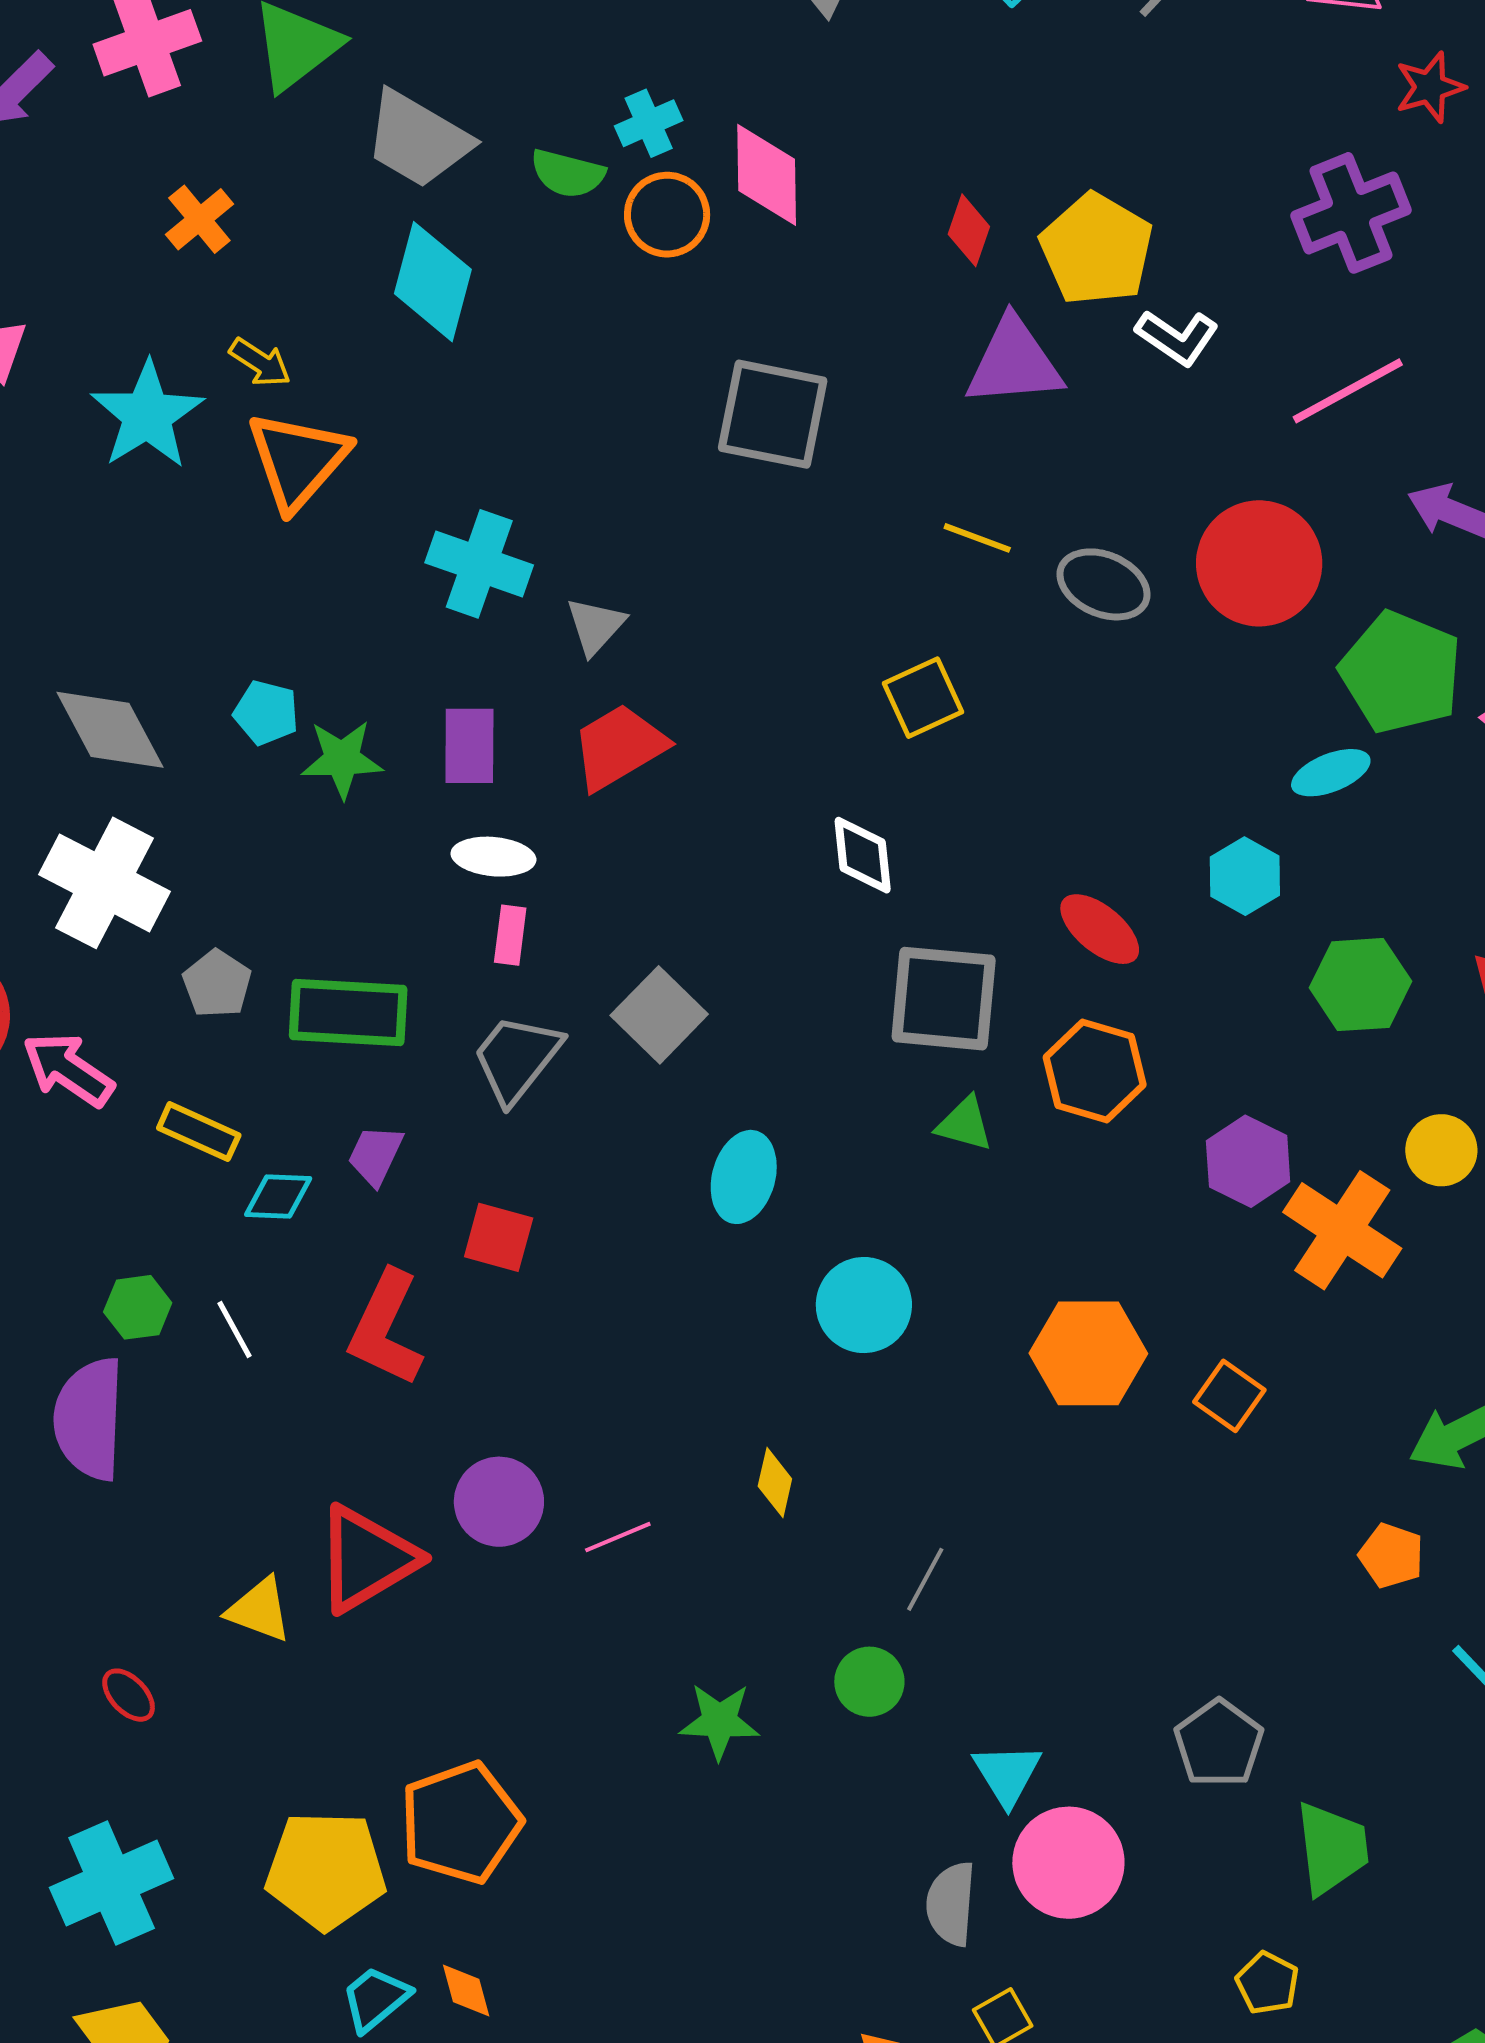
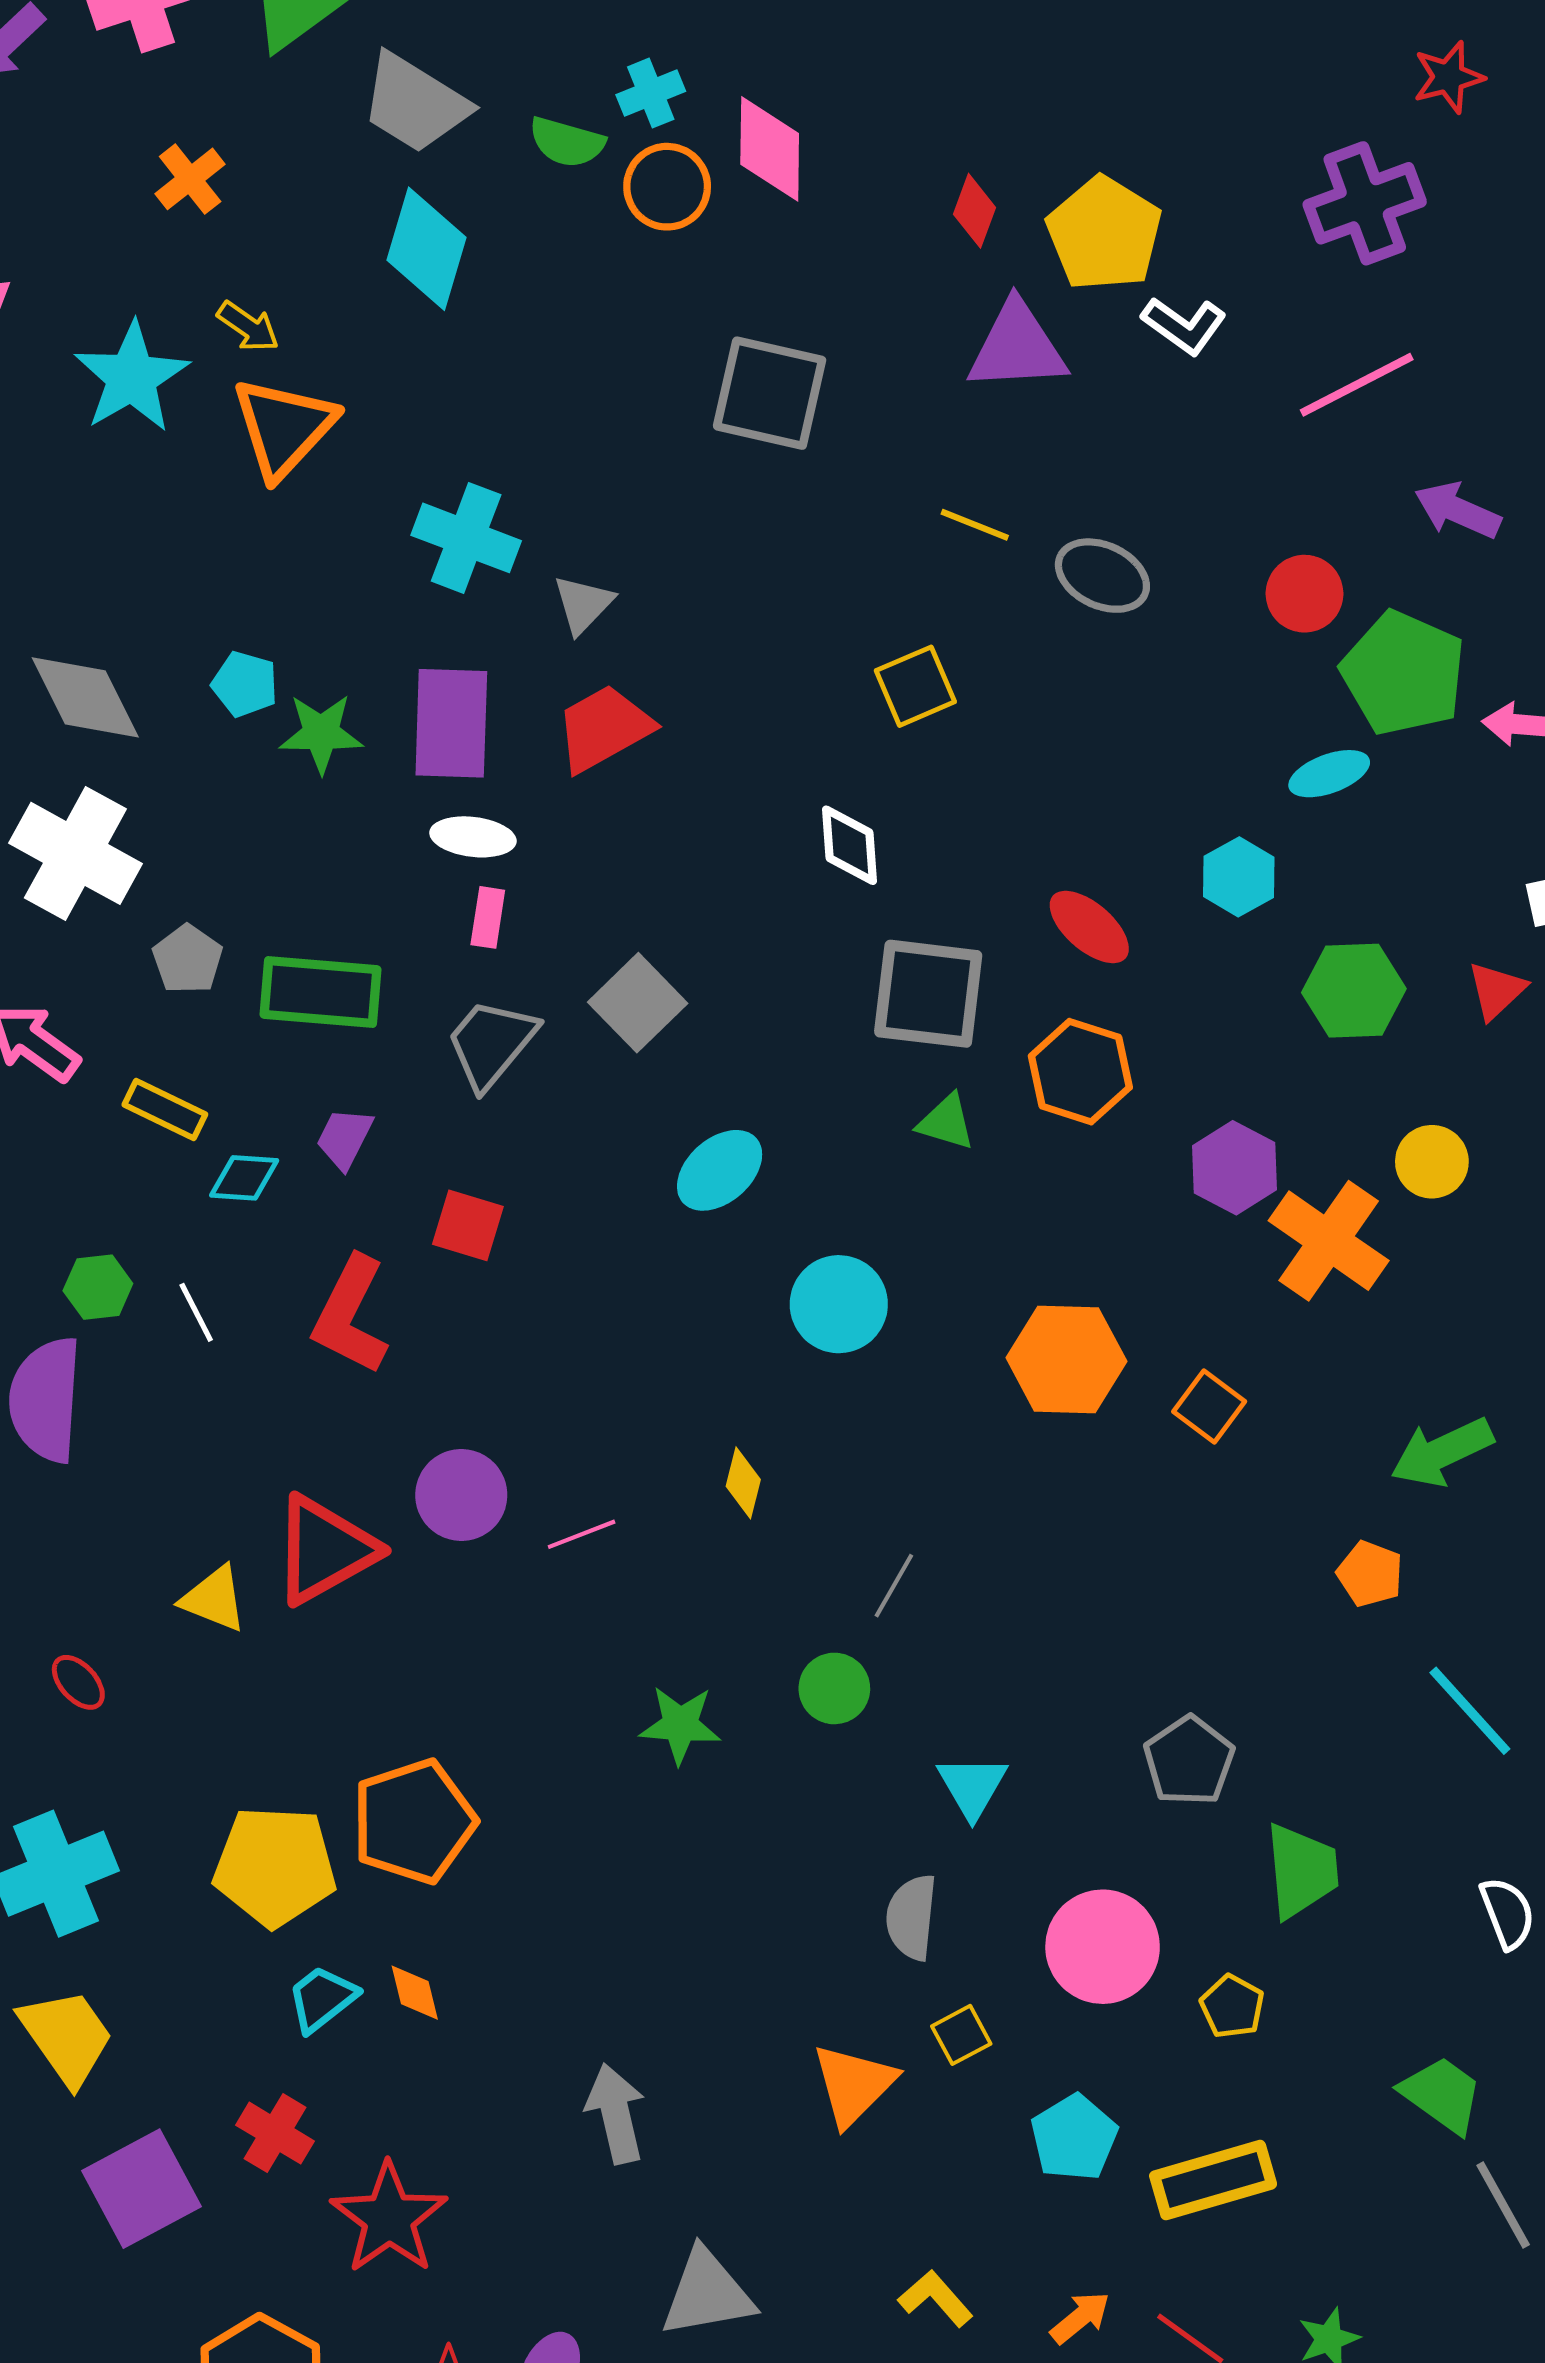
red circle: (1259, 563) -> (1305, 594), moved, size x0.6
purple rectangle: (469, 746) -> (451, 723), size x1.4
cyan ellipse: (744, 1177) -> (720, 1170), turned 32
pink circle: (1068, 1863) -> (1103, 1947), moved

